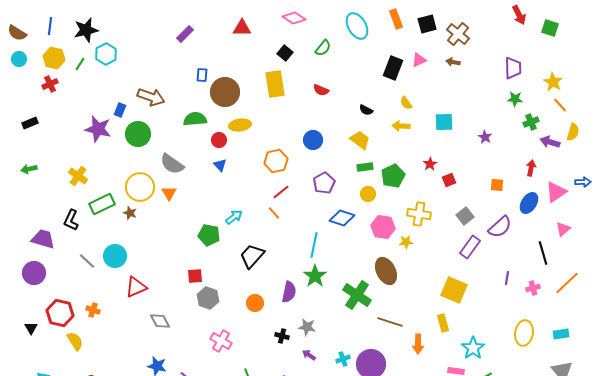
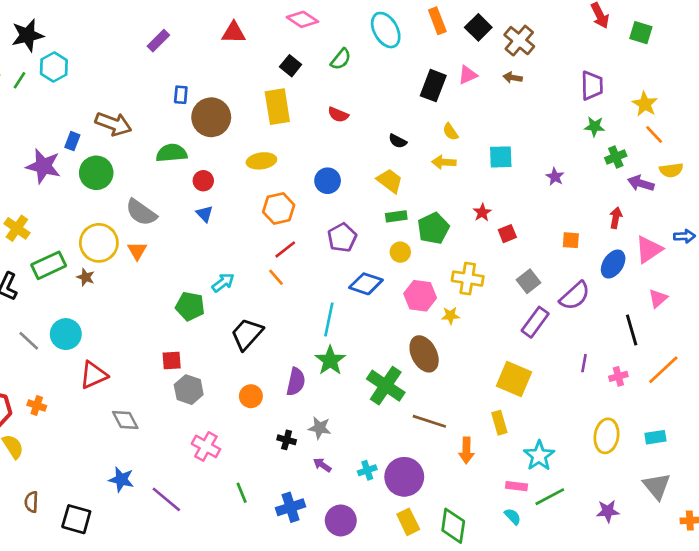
black square: (427, 24) -> (478, 27), turned -30
yellow ellipse: (240, 125) -> (261, 161), moved
yellow semicircle: (573, 132) -> (671, 170), turned 66

